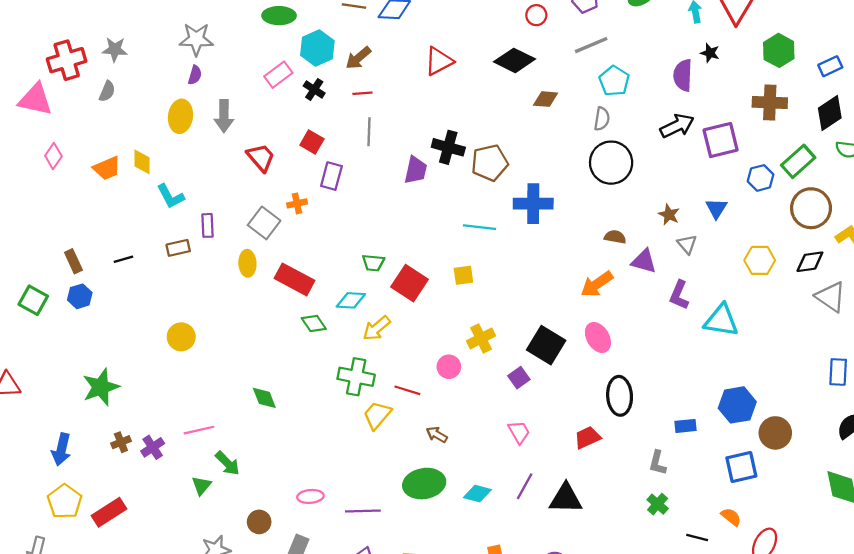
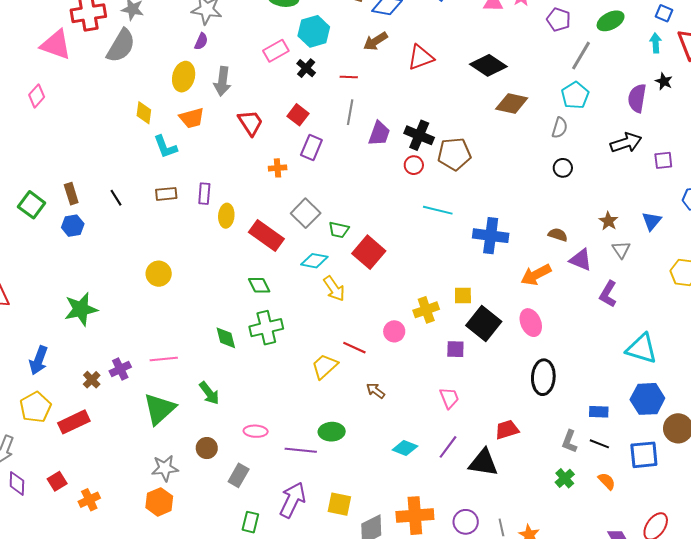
red circle: (536, 15) -> (414, 165), moved
gray line: (591, 45) -> (581, 56), moved, turned -44
brown arrow: (358, 58) -> (375, 41), moved
gray semicircle: (107, 91) -> (121, 46), size x1.8
brown diamond: (546, 99) -> (512, 103), size x1.4
purple square: (721, 140) -> (663, 160), size x0.6
pink diamond: (53, 156) -> (37, 96), moved
black circle: (611, 163) -> (563, 168), size x0.5
orange trapezoid: (107, 168) -> (192, 118), moved
purple trapezoid: (416, 170) -> (379, 134), moved
blue cross: (533, 204) -> (491, 236), moved
gray square: (264, 223) -> (306, 213), moved
purple rectangle: (207, 225) -> (204, 194), moved
black line: (123, 259) -> (116, 198), turned 66
yellow square: (463, 275) -> (463, 295), moved
green square: (33, 300) -> (32, 205), moved
cyan triangle: (721, 320) -> (642, 349), moved
green diamond: (314, 323) -> (259, 285), moved
yellow arrow: (377, 328) -> (334, 289), turned -92
green cross: (356, 377) -> (266, 328), moved, turned -32
purple square: (519, 378) -> (455, 349), turned 30
red trapezoid: (587, 438) -> (507, 430), moved
brown cross: (121, 442) -> (92, 380), moved, turned -30
green arrow: (227, 463) -> (209, 393), moved
green ellipse: (424, 484) -> (332, 432), moved, size x0.7
green triangle: (201, 486) -> (159, 409), size x1.8
orange semicircle: (731, 517) -> (607, 481), moved
black line: (697, 538) -> (599, 444), moved

